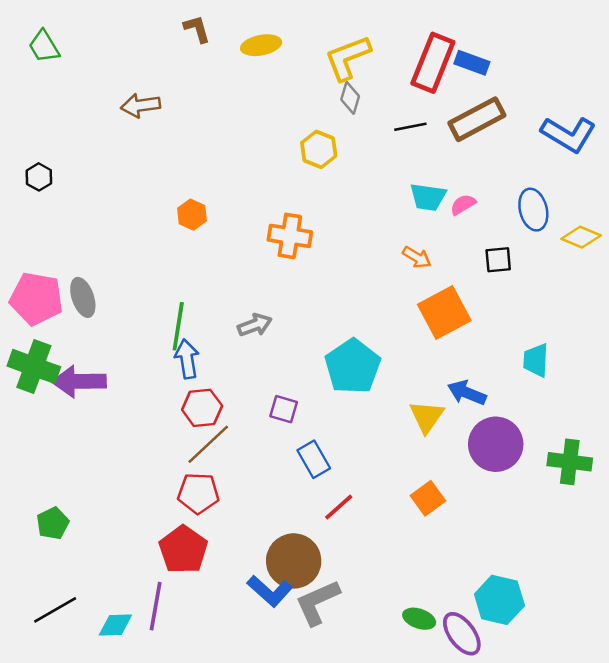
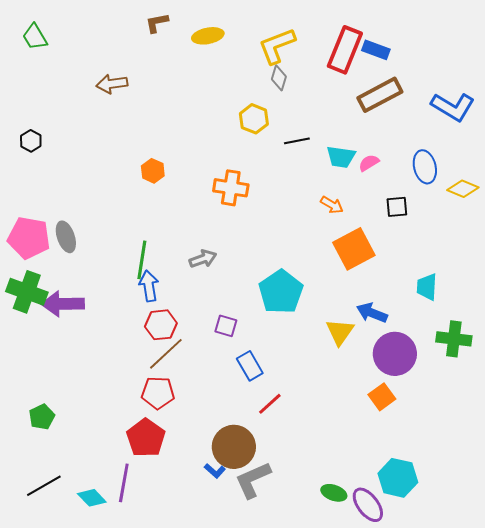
brown L-shape: (197, 29) -> (157, 23), turned -85
black line: (410, 127) -> (297, 141), moved
green cross: (570, 462) -> (454, 339), moved
orange square: (428, 498) -> (382, 397), moved
blue L-shape: (270, 591) -> (215, 471), size x0.6
cyan diamond: (115, 625) -> (92, 498), turned 48

